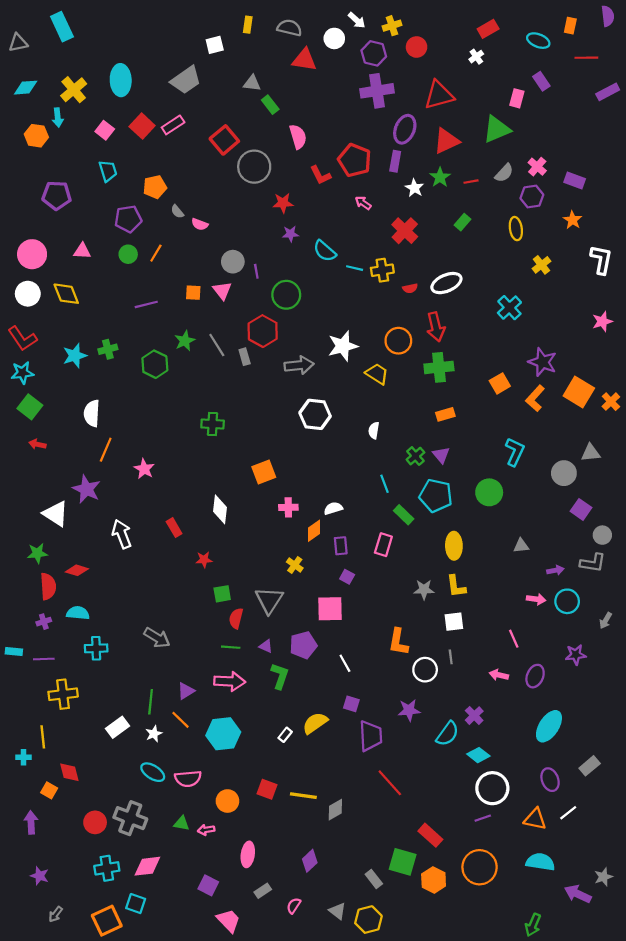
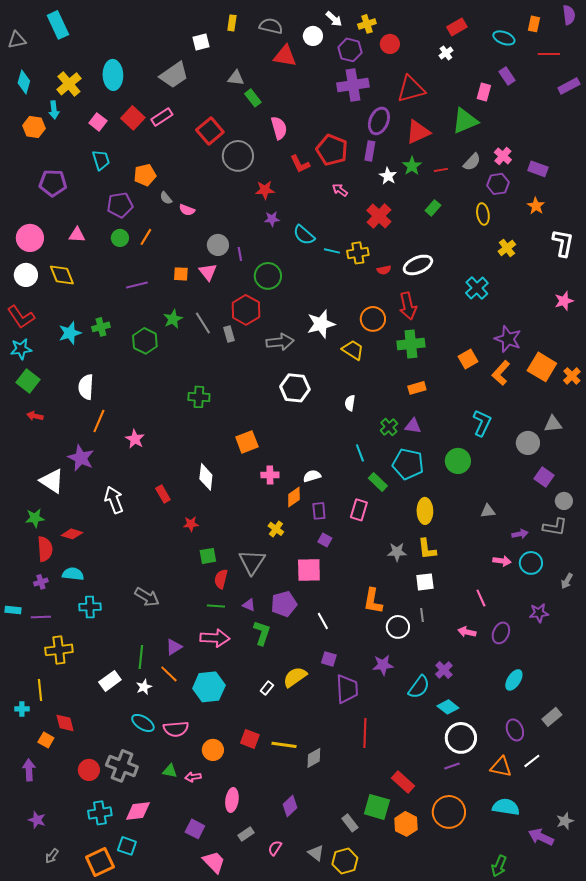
cyan diamond: (26, 88) -> (24, 82), turned -70
purple triangle: (441, 455) -> (413, 426), turned -42
cyan ellipse: (549, 726) -> (514, 680), size x0.7
red line: (390, 783) -> (365, 733), turned 44

